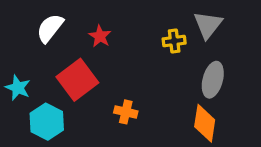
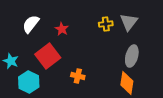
yellow cross: (174, 41) -> (106, 24), moved

